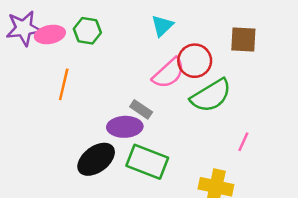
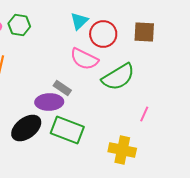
red circle: (195, 61) -> (103, 34), moved
pink semicircle: (168, 73) -> (84, 59), turned 68

